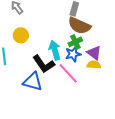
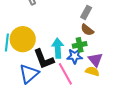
brown semicircle: (79, 26) -> (87, 30), size x0.6
yellow circle: (21, 35) -> (23, 39), moved, size x1.6
blue triangle: (33, 82) -> (29, 74), turned 50

